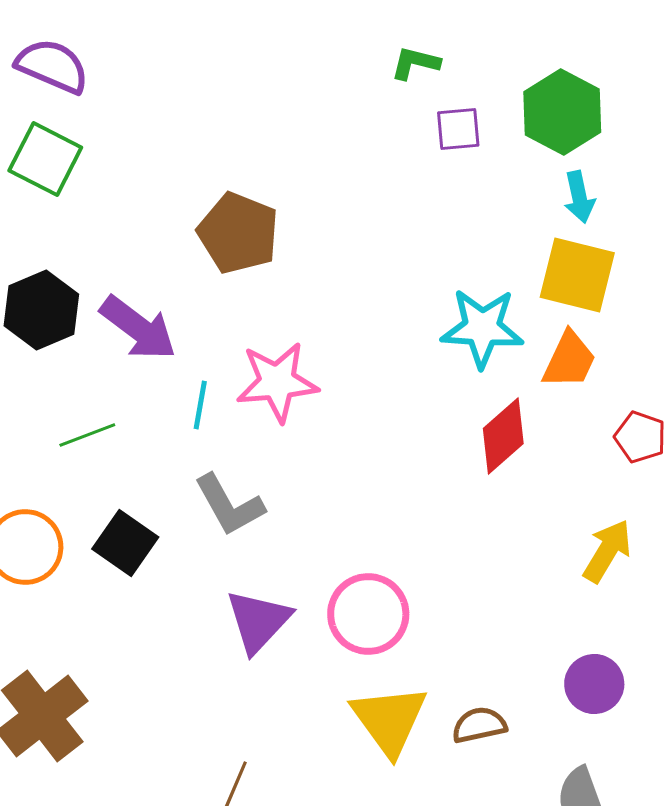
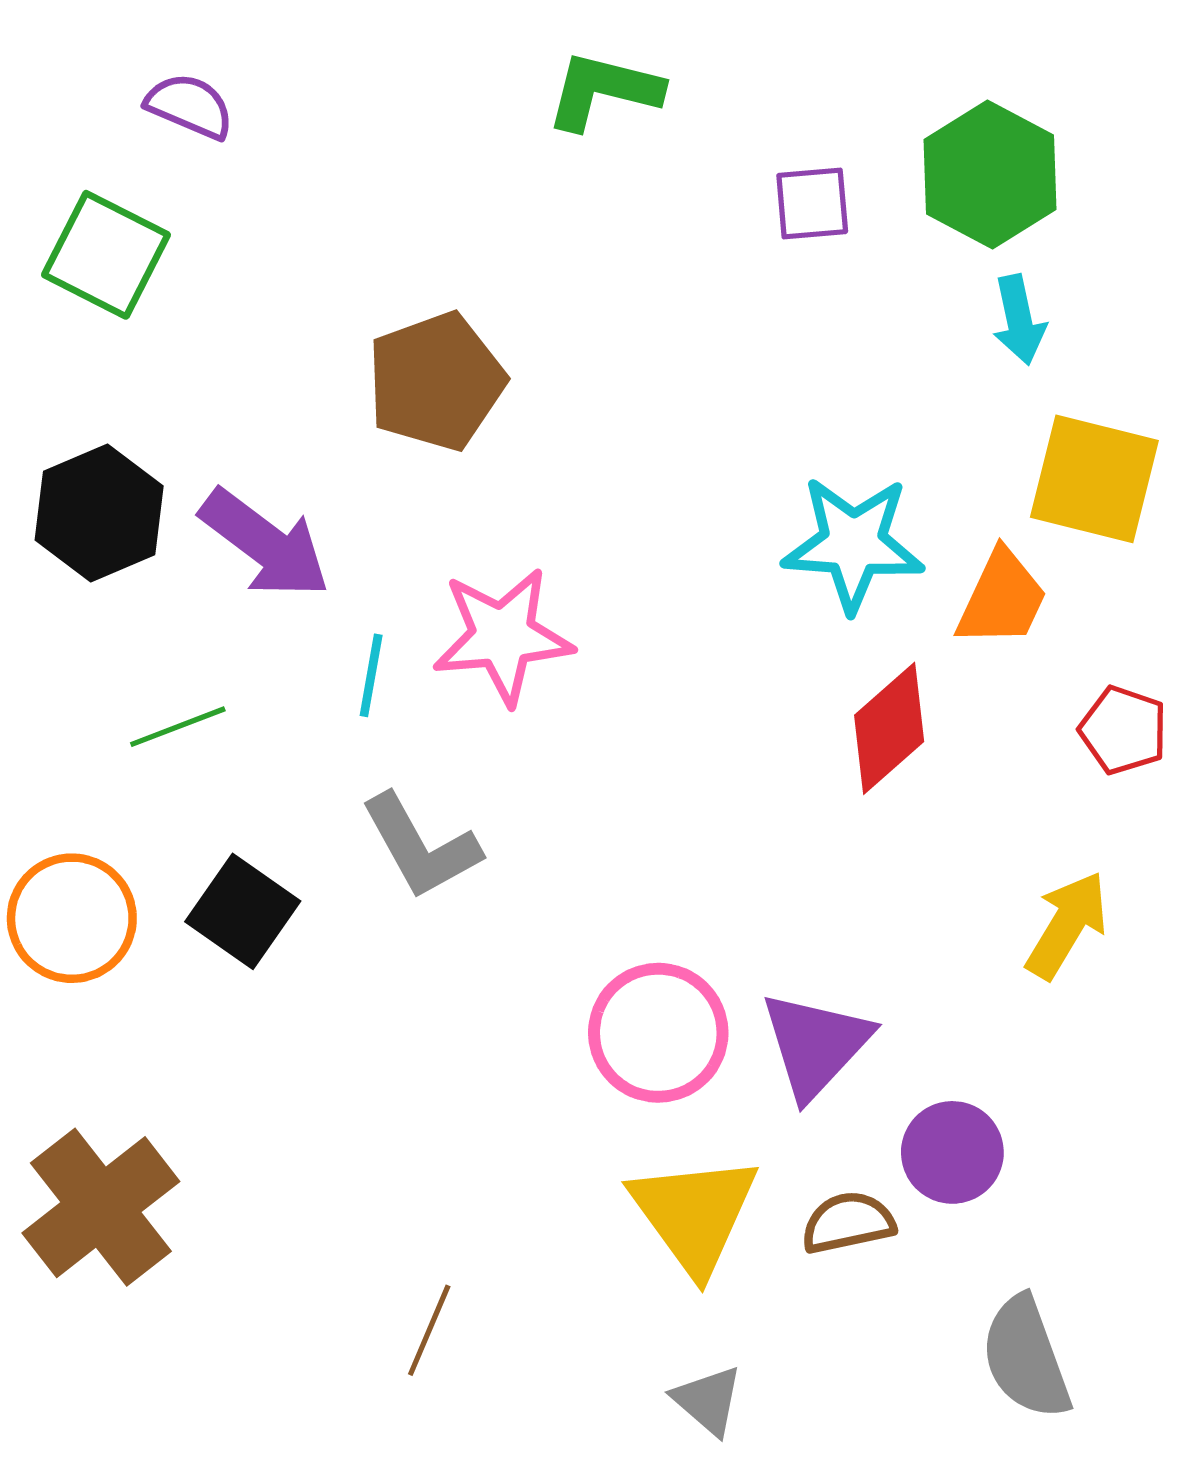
green L-shape: (415, 63) -> (604, 91), moved, size x1.4
purple semicircle: (52, 66) -> (190, 106), moved, size x0.7
brown pentagon: (238, 233) -> (436, 381), turned 30
yellow square: (577, 275) -> (1094, 479), moved
purple triangle: (258, 621) -> (816, 1045), moved
purple circle: (594, 684) -> (952, 1152), moved

